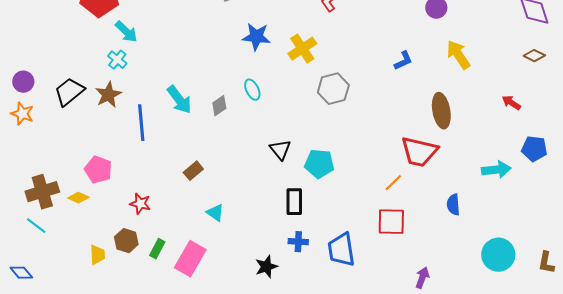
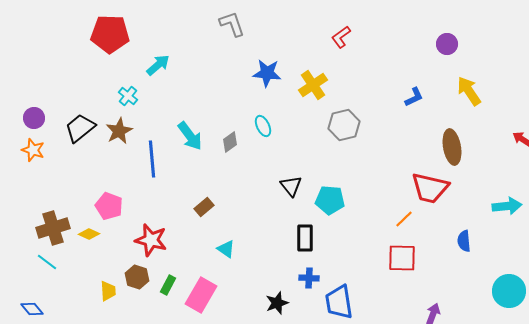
cyan arrow: (126, 32) -> (158, 65), moved, turned -85
red star: (140, 204) -> (151, 240), size x1.5
blue trapezoid: (341, 250) -> (339, 302), moved

